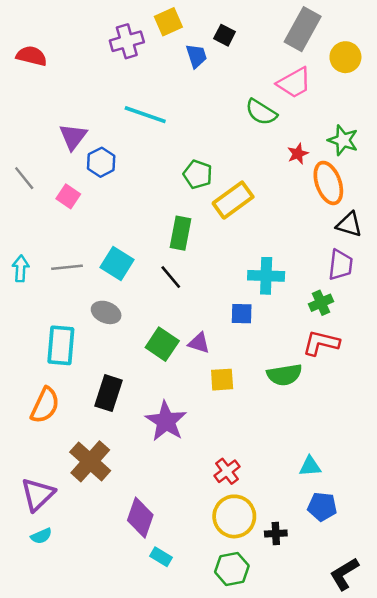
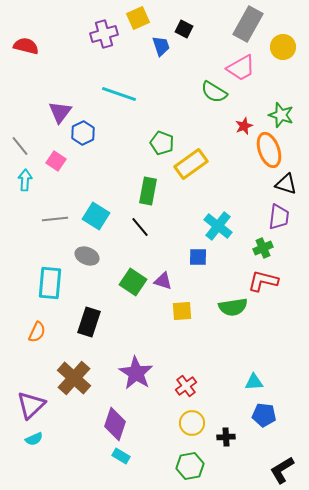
cyan arrow: (21, 268) -> (25, 180), moved
cyan cross: (266, 276) -> (218, 226), turned 36
orange semicircle: (45, 405) -> (37, 332), size x0.7
purple star: (166, 421) -> (136, 373), moved
yellow circle: (234, 516) -> (192, 423), size x0.7
cyan rectangle: (161, 557) -> (121, 456), moved

